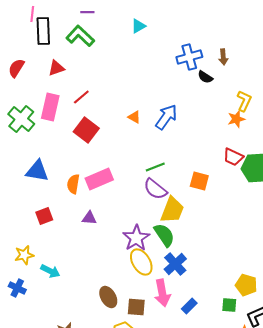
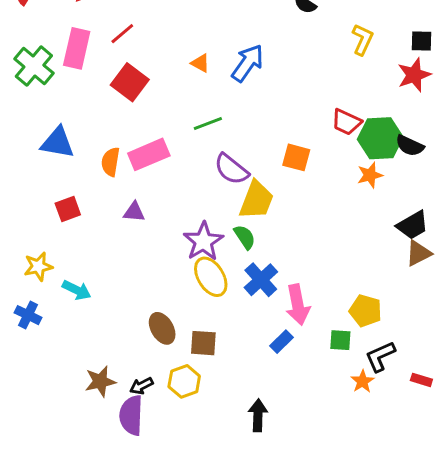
orange star: (236, 119) -> (370, 175), moved
green line: (155, 167) -> (208, 124), moved
green semicircle: (164, 235) -> (245, 237), size x0.7
pink arrow: (162, 293) -> (298, 305), moved

